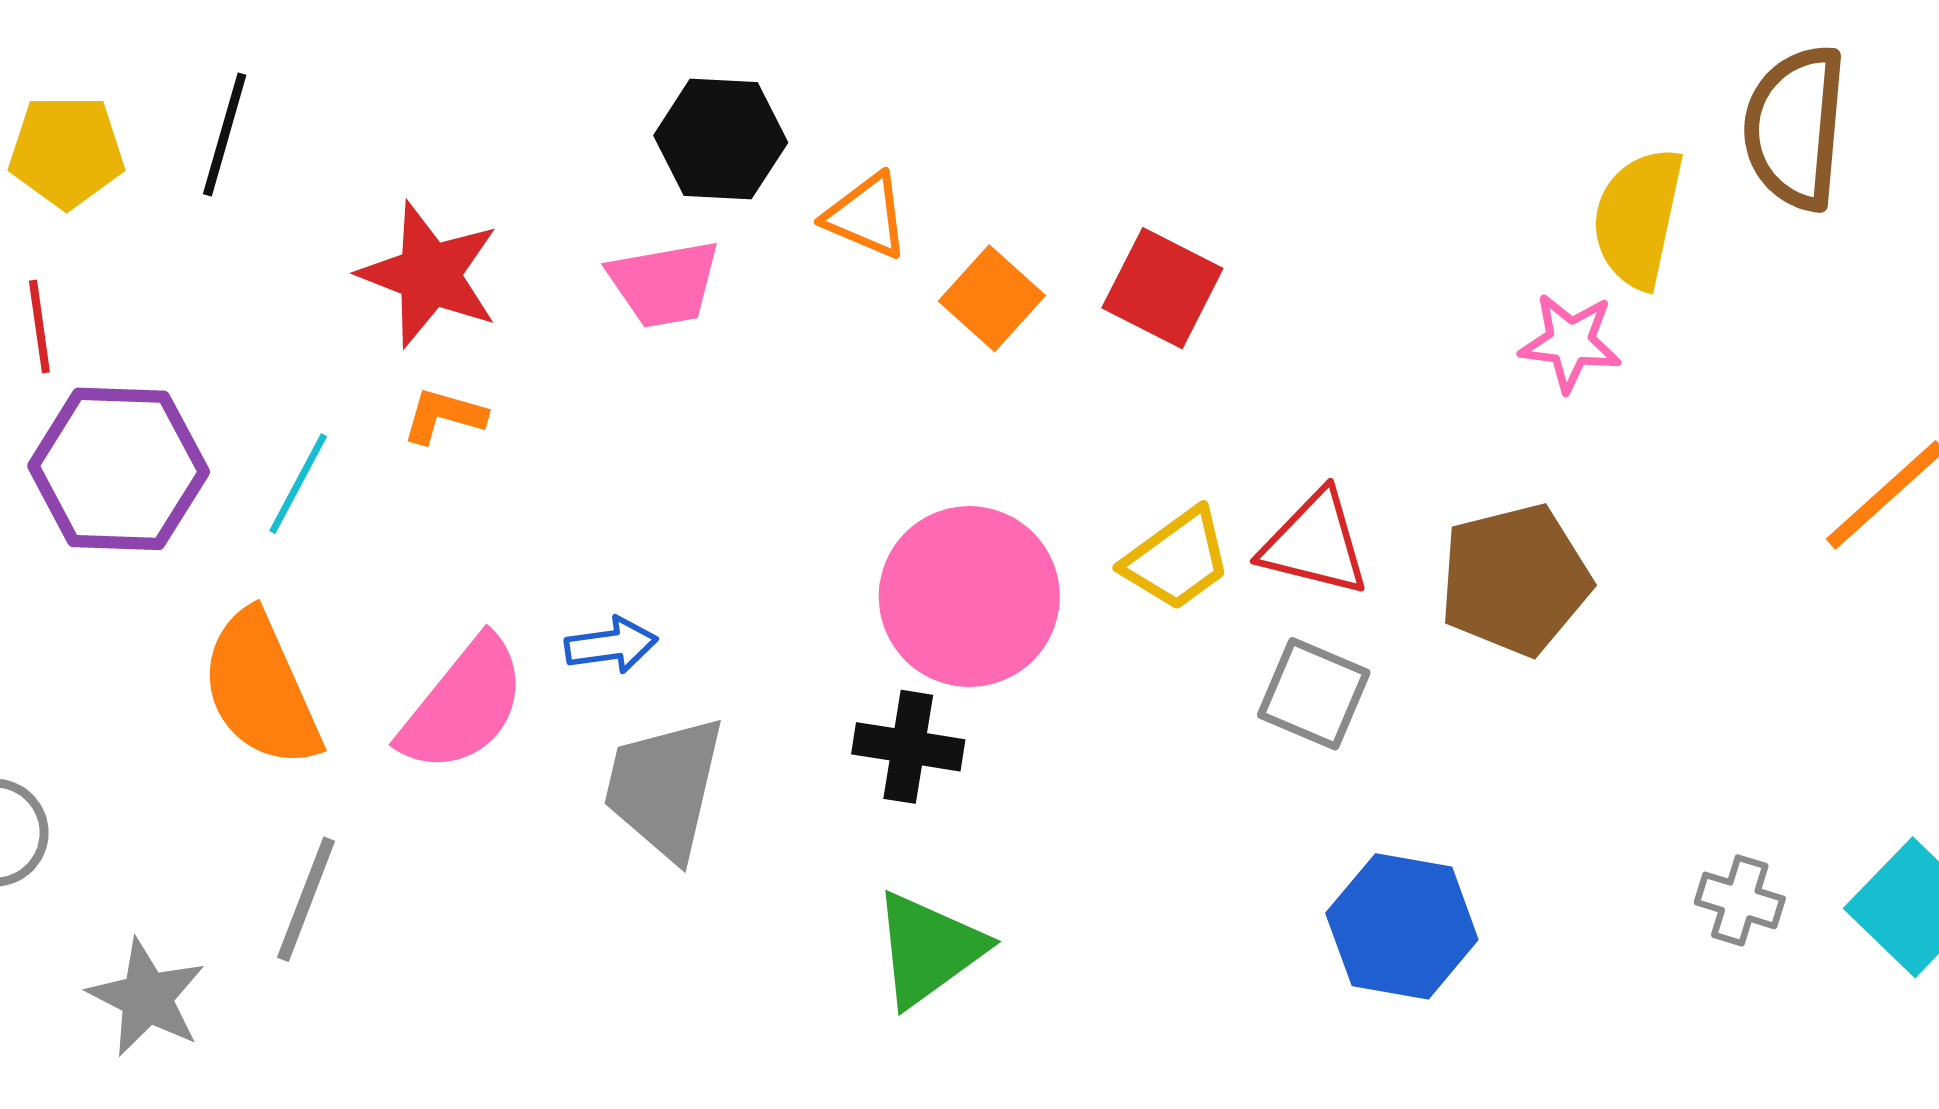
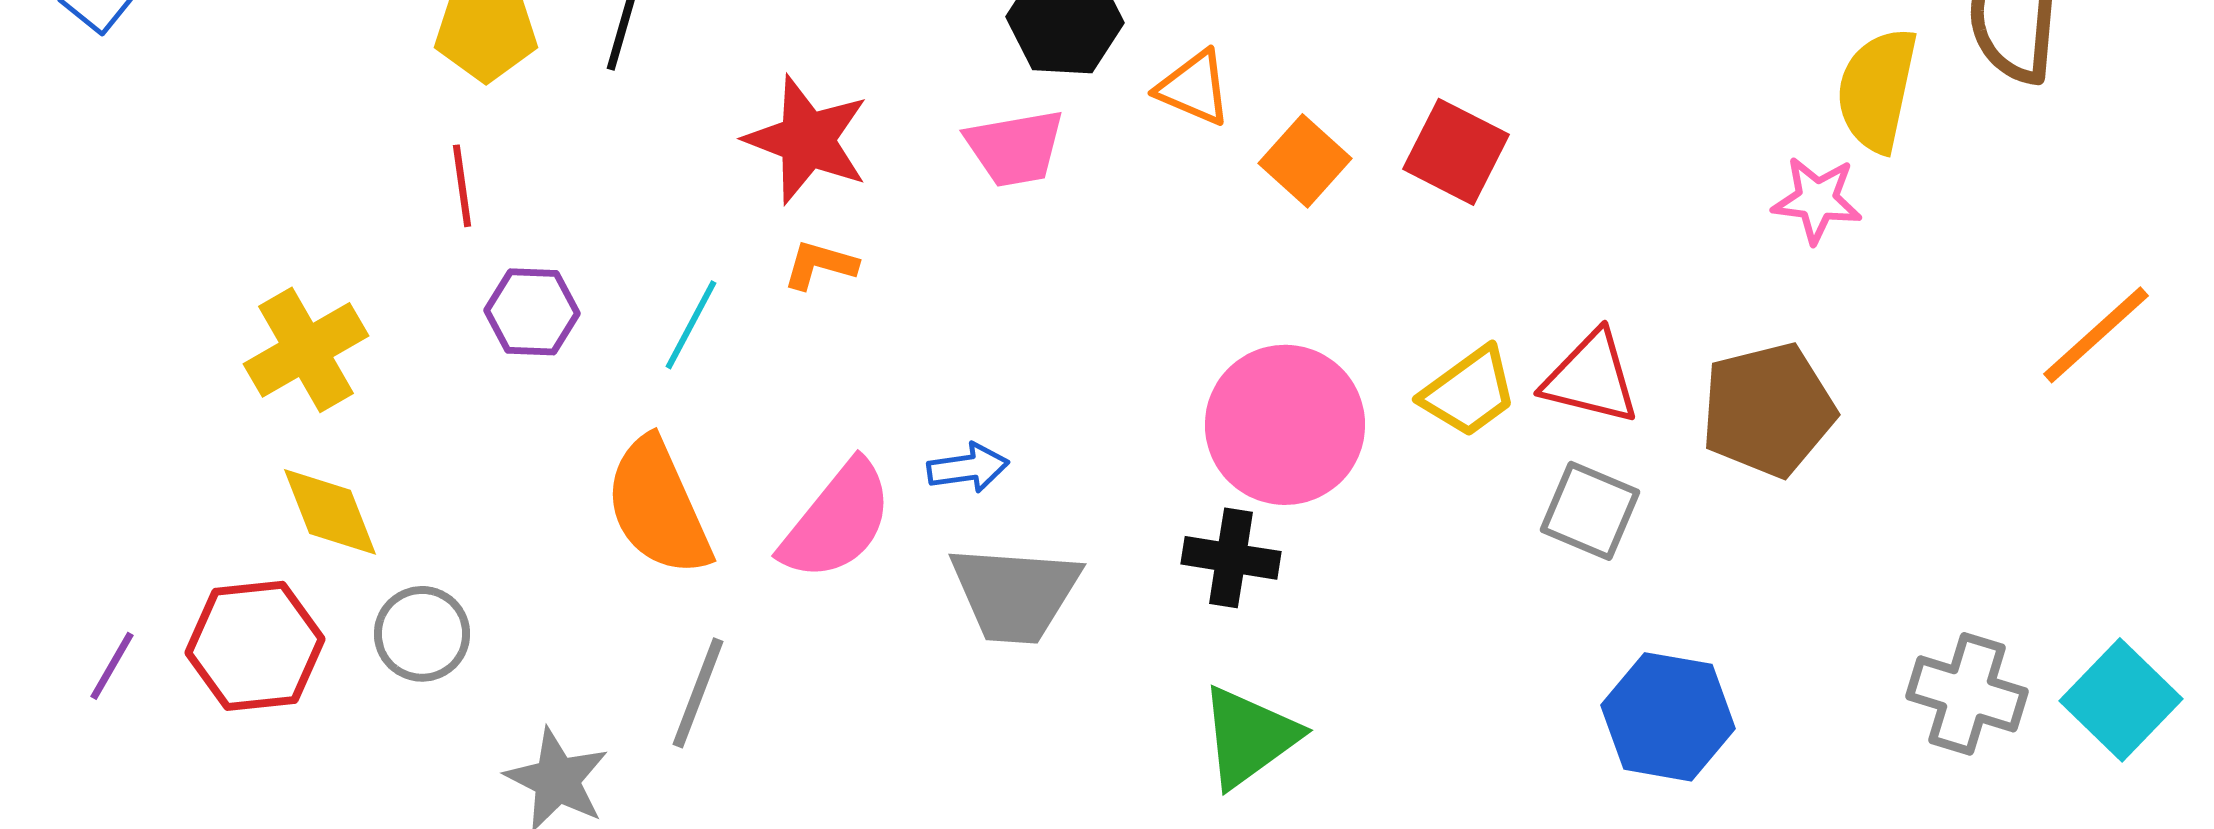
purple hexagon: (119, 469) -> (532, 312), size x0.6
gray trapezoid: (664, 787) -> (1015, 594), turned -99
gray cross: (1740, 900) -> (1967, 694), size x1.5

